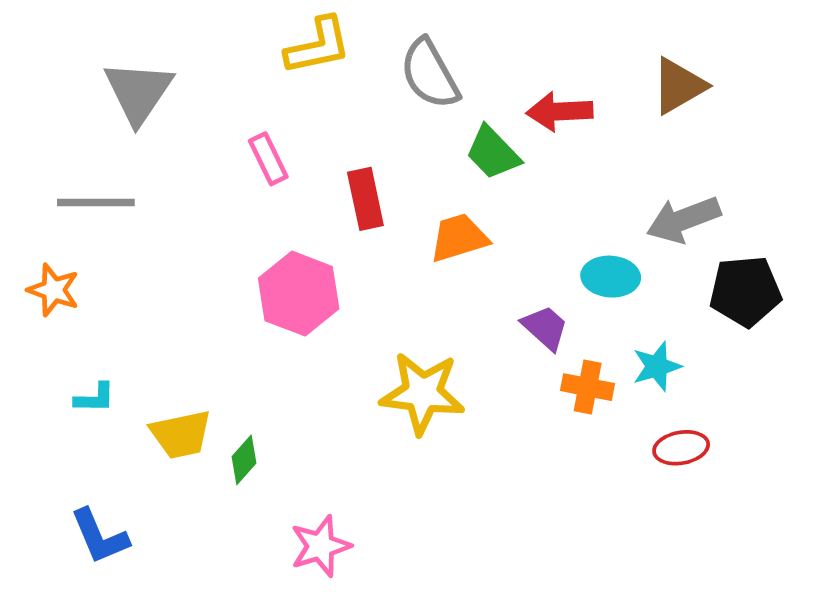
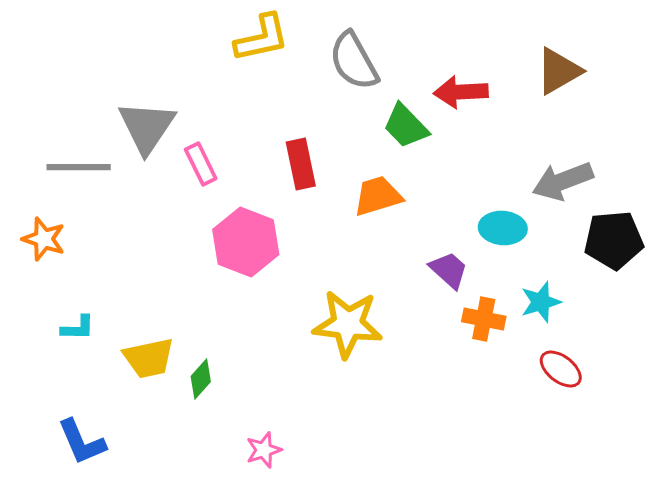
gray triangle: (138, 92) -> (147, 127), moved
pink rectangle: (268, 159) -> (201, 164), moved
red ellipse: (681, 448) -> (561, 369), turned 48
pink star: (320, 546) -> (264, 450), size x0.7

